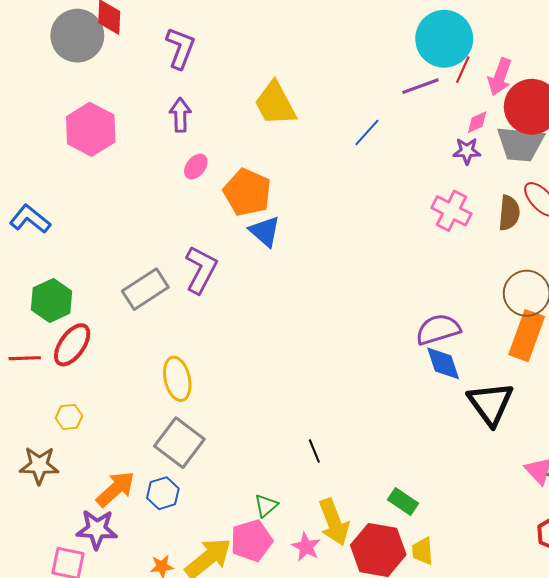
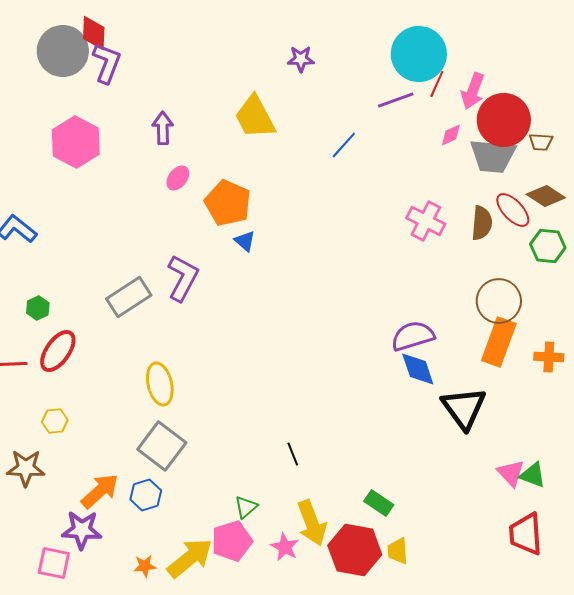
purple L-shape: (180, 48) -> (107, 63), moved
purple star: (467, 151) -> (301, 59), moved
blue triangle: (265, 231) -> (245, 241), size x0.7
green hexagon: (52, 301) -> (38, 308), size x0.6

